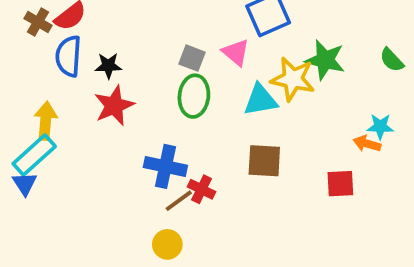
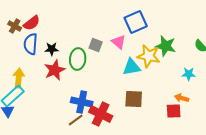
green ellipse: (194, 96) -> (78, 59), moved
cyan star: (380, 127) -> (189, 74), moved
orange arrow: (367, 144) -> (182, 98), moved
red cross: (202, 189) -> (101, 114), size x1.6
brown line: (179, 201) -> (76, 120), moved

